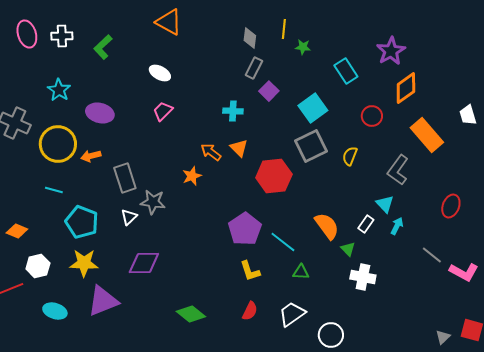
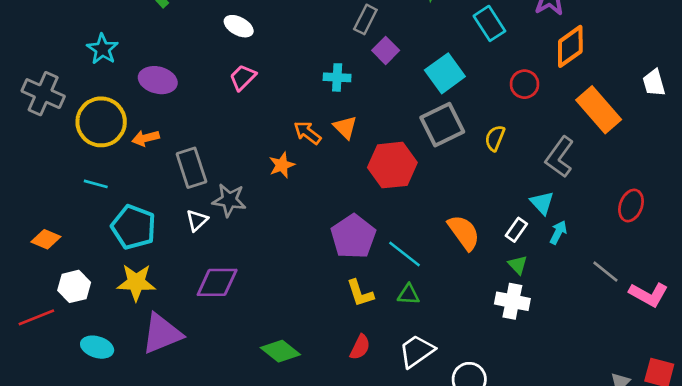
green triangle: (348, 249) -> (518, 265), moved
green triangle: (301, 272) -> (409, 294), moved

